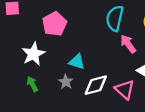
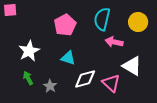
pink pentagon: (55, 24) -> (65, 25), moved
pink arrow: (128, 44) -> (114, 42), turned -42
gray star: (66, 82) -> (50, 86), moved

